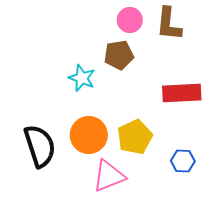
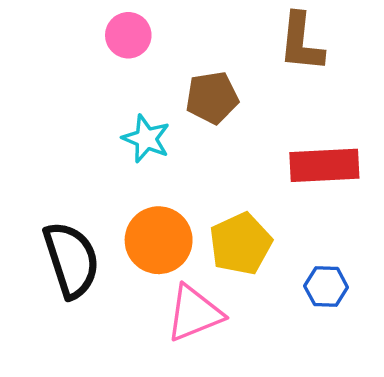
pink circle: (130, 20) -> (128, 35), moved

